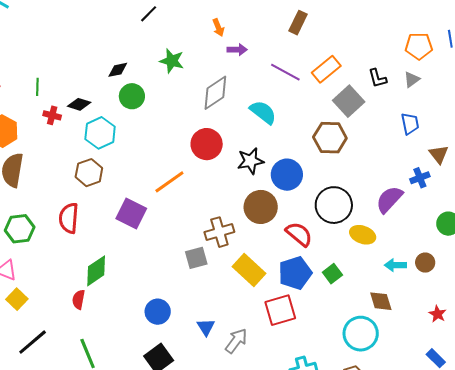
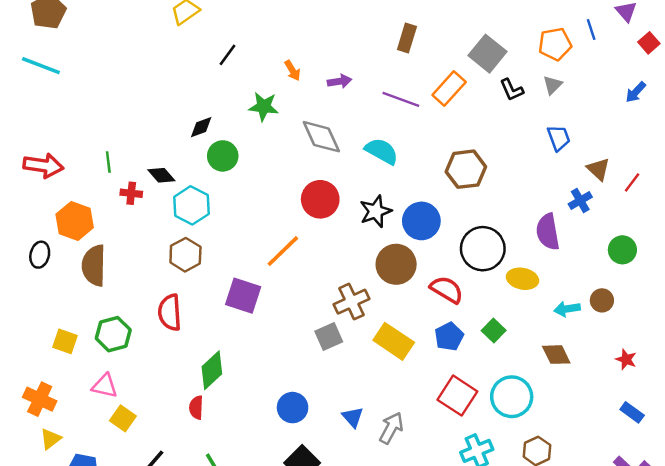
orange arrow: (218, 28) -> (293, 70), moved
gray diamond: (215, 93) -> (321, 137), turned -72
gray square: (349, 101) -> (488, 54), moved
black diamond: (79, 104) -> (161, 175), turned 40
purple semicircle: (389, 199) -> (548, 232), turned -44
blue pentagon: (295, 273) -> (449, 337), size x0.7
red square: (280, 310) -> (457, 396), moved, turned -32
cyan circle: (361, 334) -> (512, 397), moved

